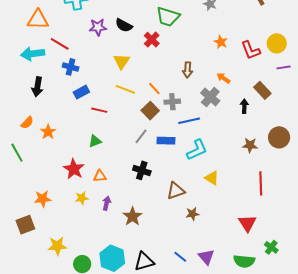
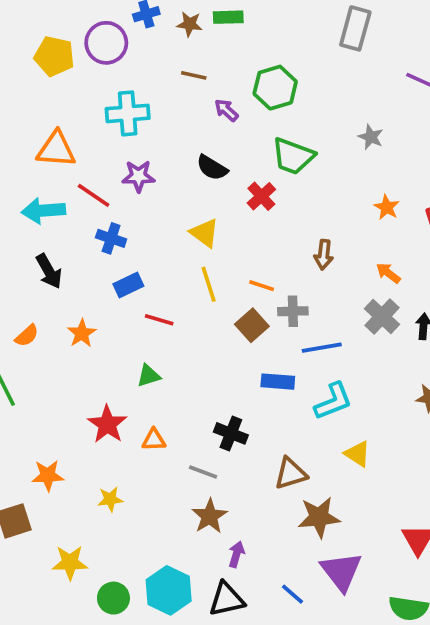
purple star: (98, 27) -> (138, 176), moved
yellow triangle: (122, 61) -> (204, 233), turned -30
black arrow: (37, 87) -> (49, 271), turned -42
yellow line: (125, 89) -> (209, 284), turned 48
orange line: (154, 89) -> (262, 286), turned -32
gray cross: (210, 97) -> (382, 317), moved
orange star: (48, 132) -> (82, 333), moved
gray line: (141, 136) -> (203, 472), moved, turned 70
yellow star: (82, 198) -> (110, 499), moved
purple arrow: (107, 203) -> (236, 554), moved
brown star: (193, 214) -> (319, 517), size x1.6
purple triangle: (206, 257) -> (341, 571), moved, size x1.4

